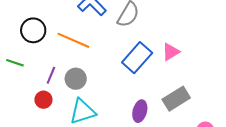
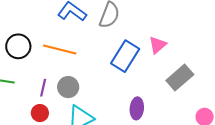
gray rectangle: (176, 99) -> (180, 77), moved

